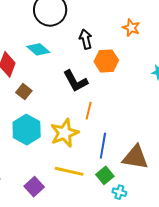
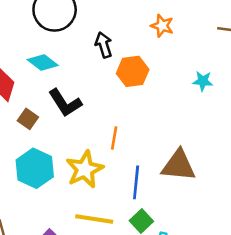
black L-shape: (75, 81) -> (65, 103), moved
brown triangle: (135, 157) -> (179, 166), moved

